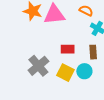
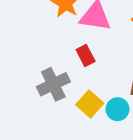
red rectangle: (68, 49) -> (86, 56), moved, turned 48

